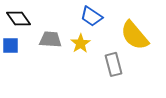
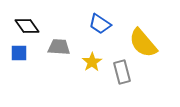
yellow star: (80, 43) -> (92, 62), moved

